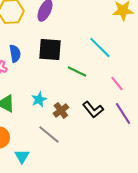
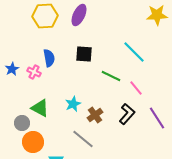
black square: (50, 49) -> (84, 54), size x0.7
pink line: (117, 83) -> (136, 88), moved
black L-shape: (93, 109) -> (127, 114), turned -100

